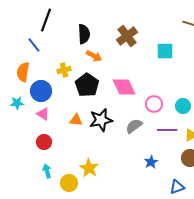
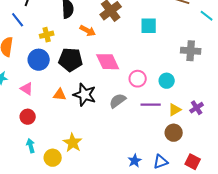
orange arrow: (94, 56) -> (88, 31), moved
yellow cross: (64, 70) -> (47, 35), moved
black pentagon: (87, 85) -> (71, 60), turned -30
blue circle: (41, 91) -> (39, 60), moved
black star: (101, 120) -> (85, 95), turned 30
blue star: (151, 162) -> (135, 161), moved

